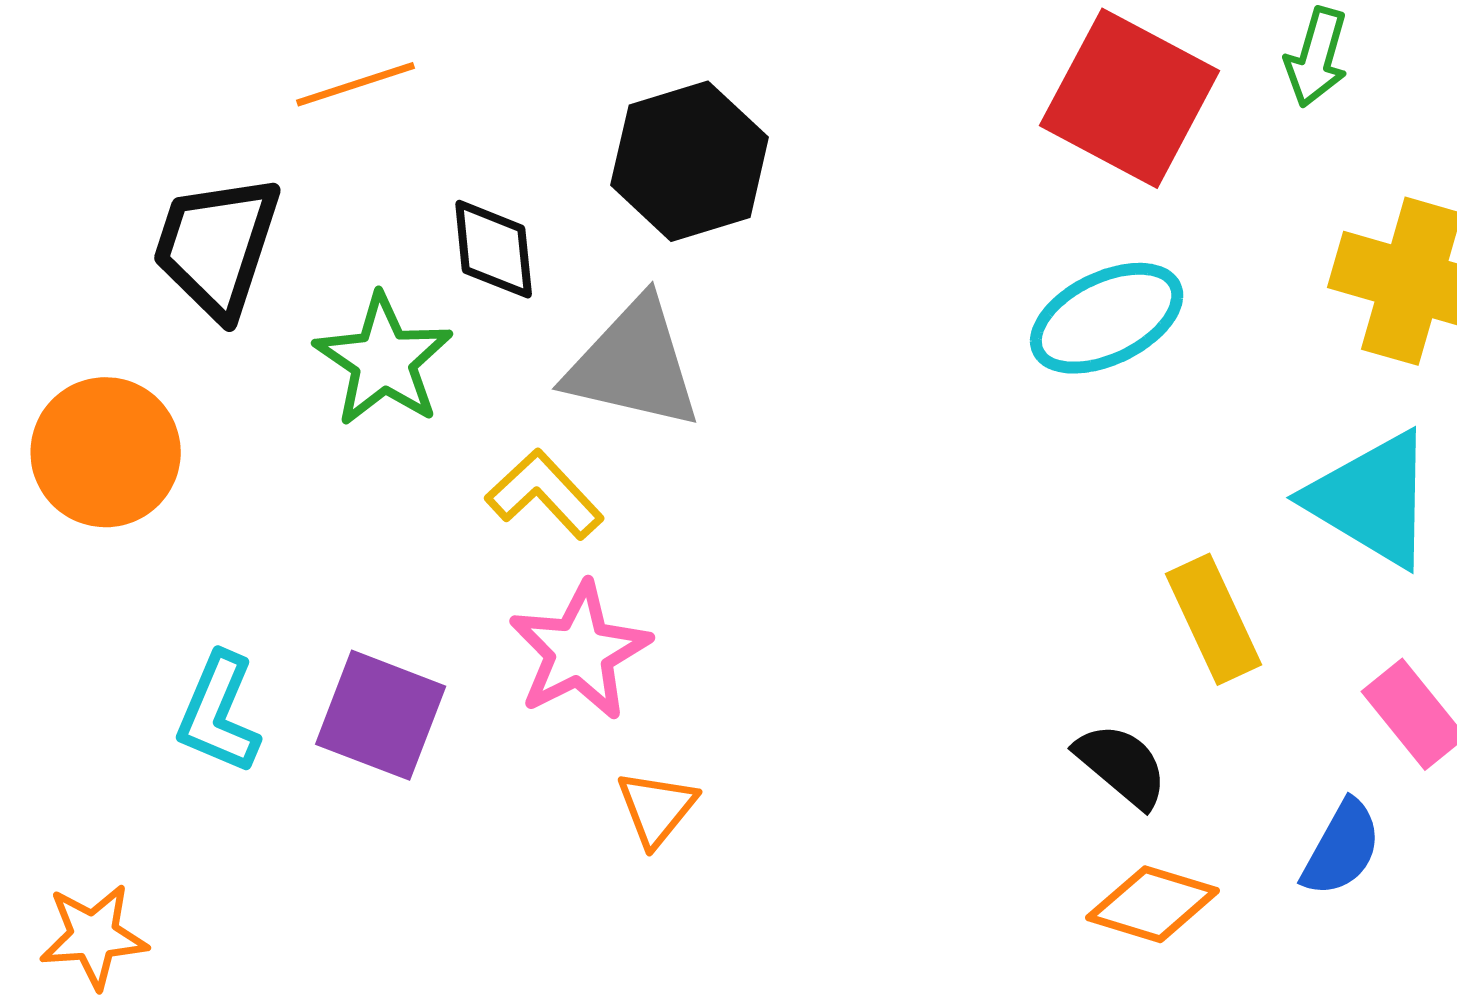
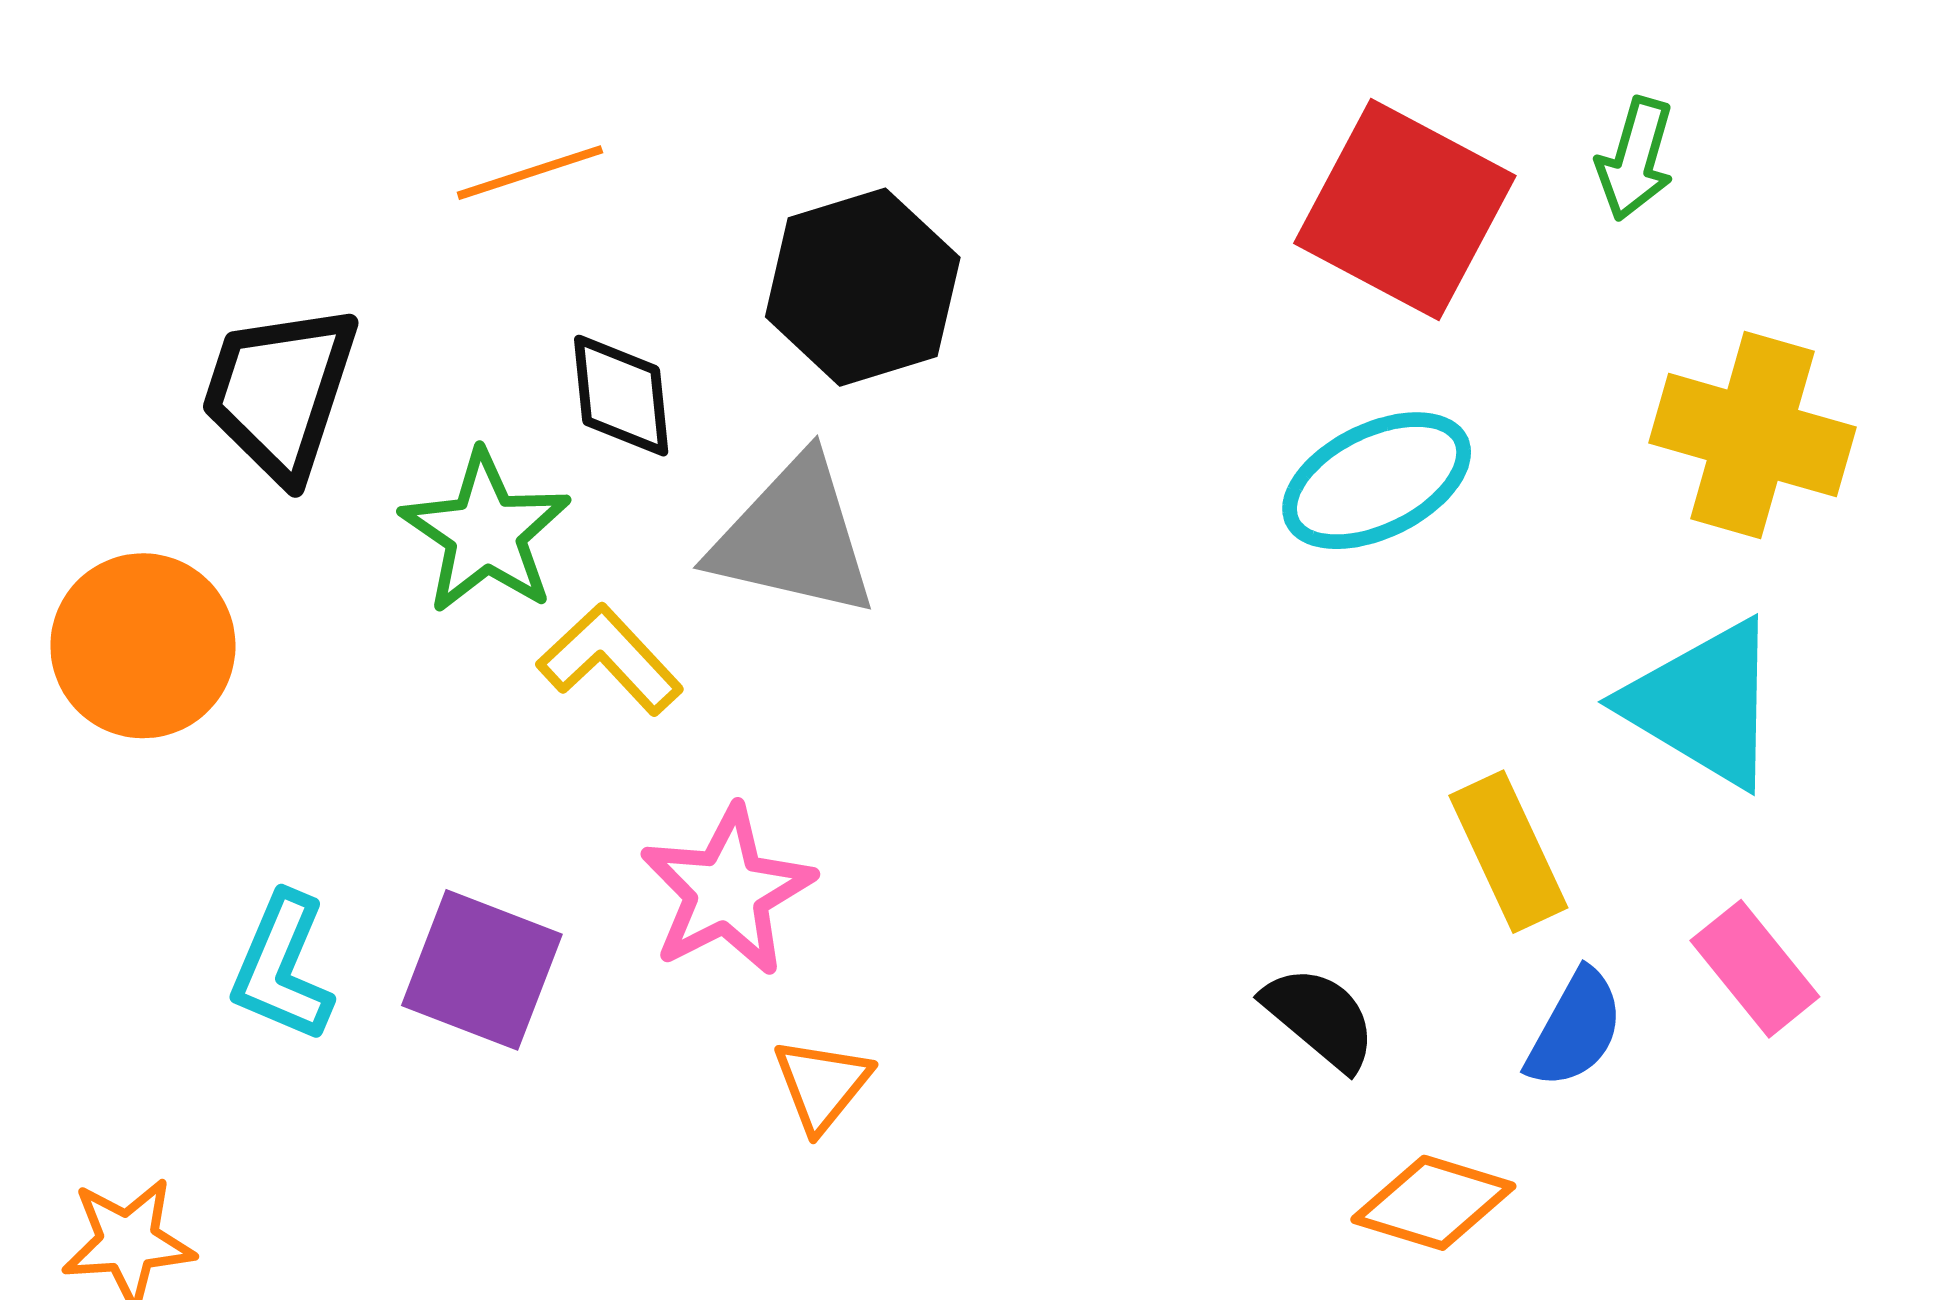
orange line: (356, 84) -> (530, 173), moved
yellow L-shape: (545, 494) -> (610, 659), moved
black semicircle: (1122, 765) -> (1320, 1018), moved
blue semicircle: (1342, 848) -> (1575, 1029), moved

